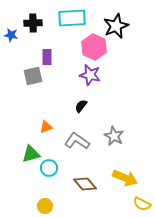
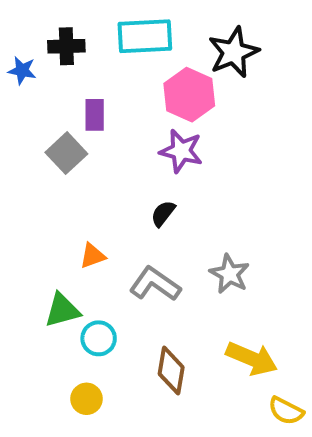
gray square: (33, 76) -> (66, 153), turned -30
brown diamond: (85, 184) -> (171, 371), turned 50
yellow circle: (45, 206) -> (87, 399), moved

